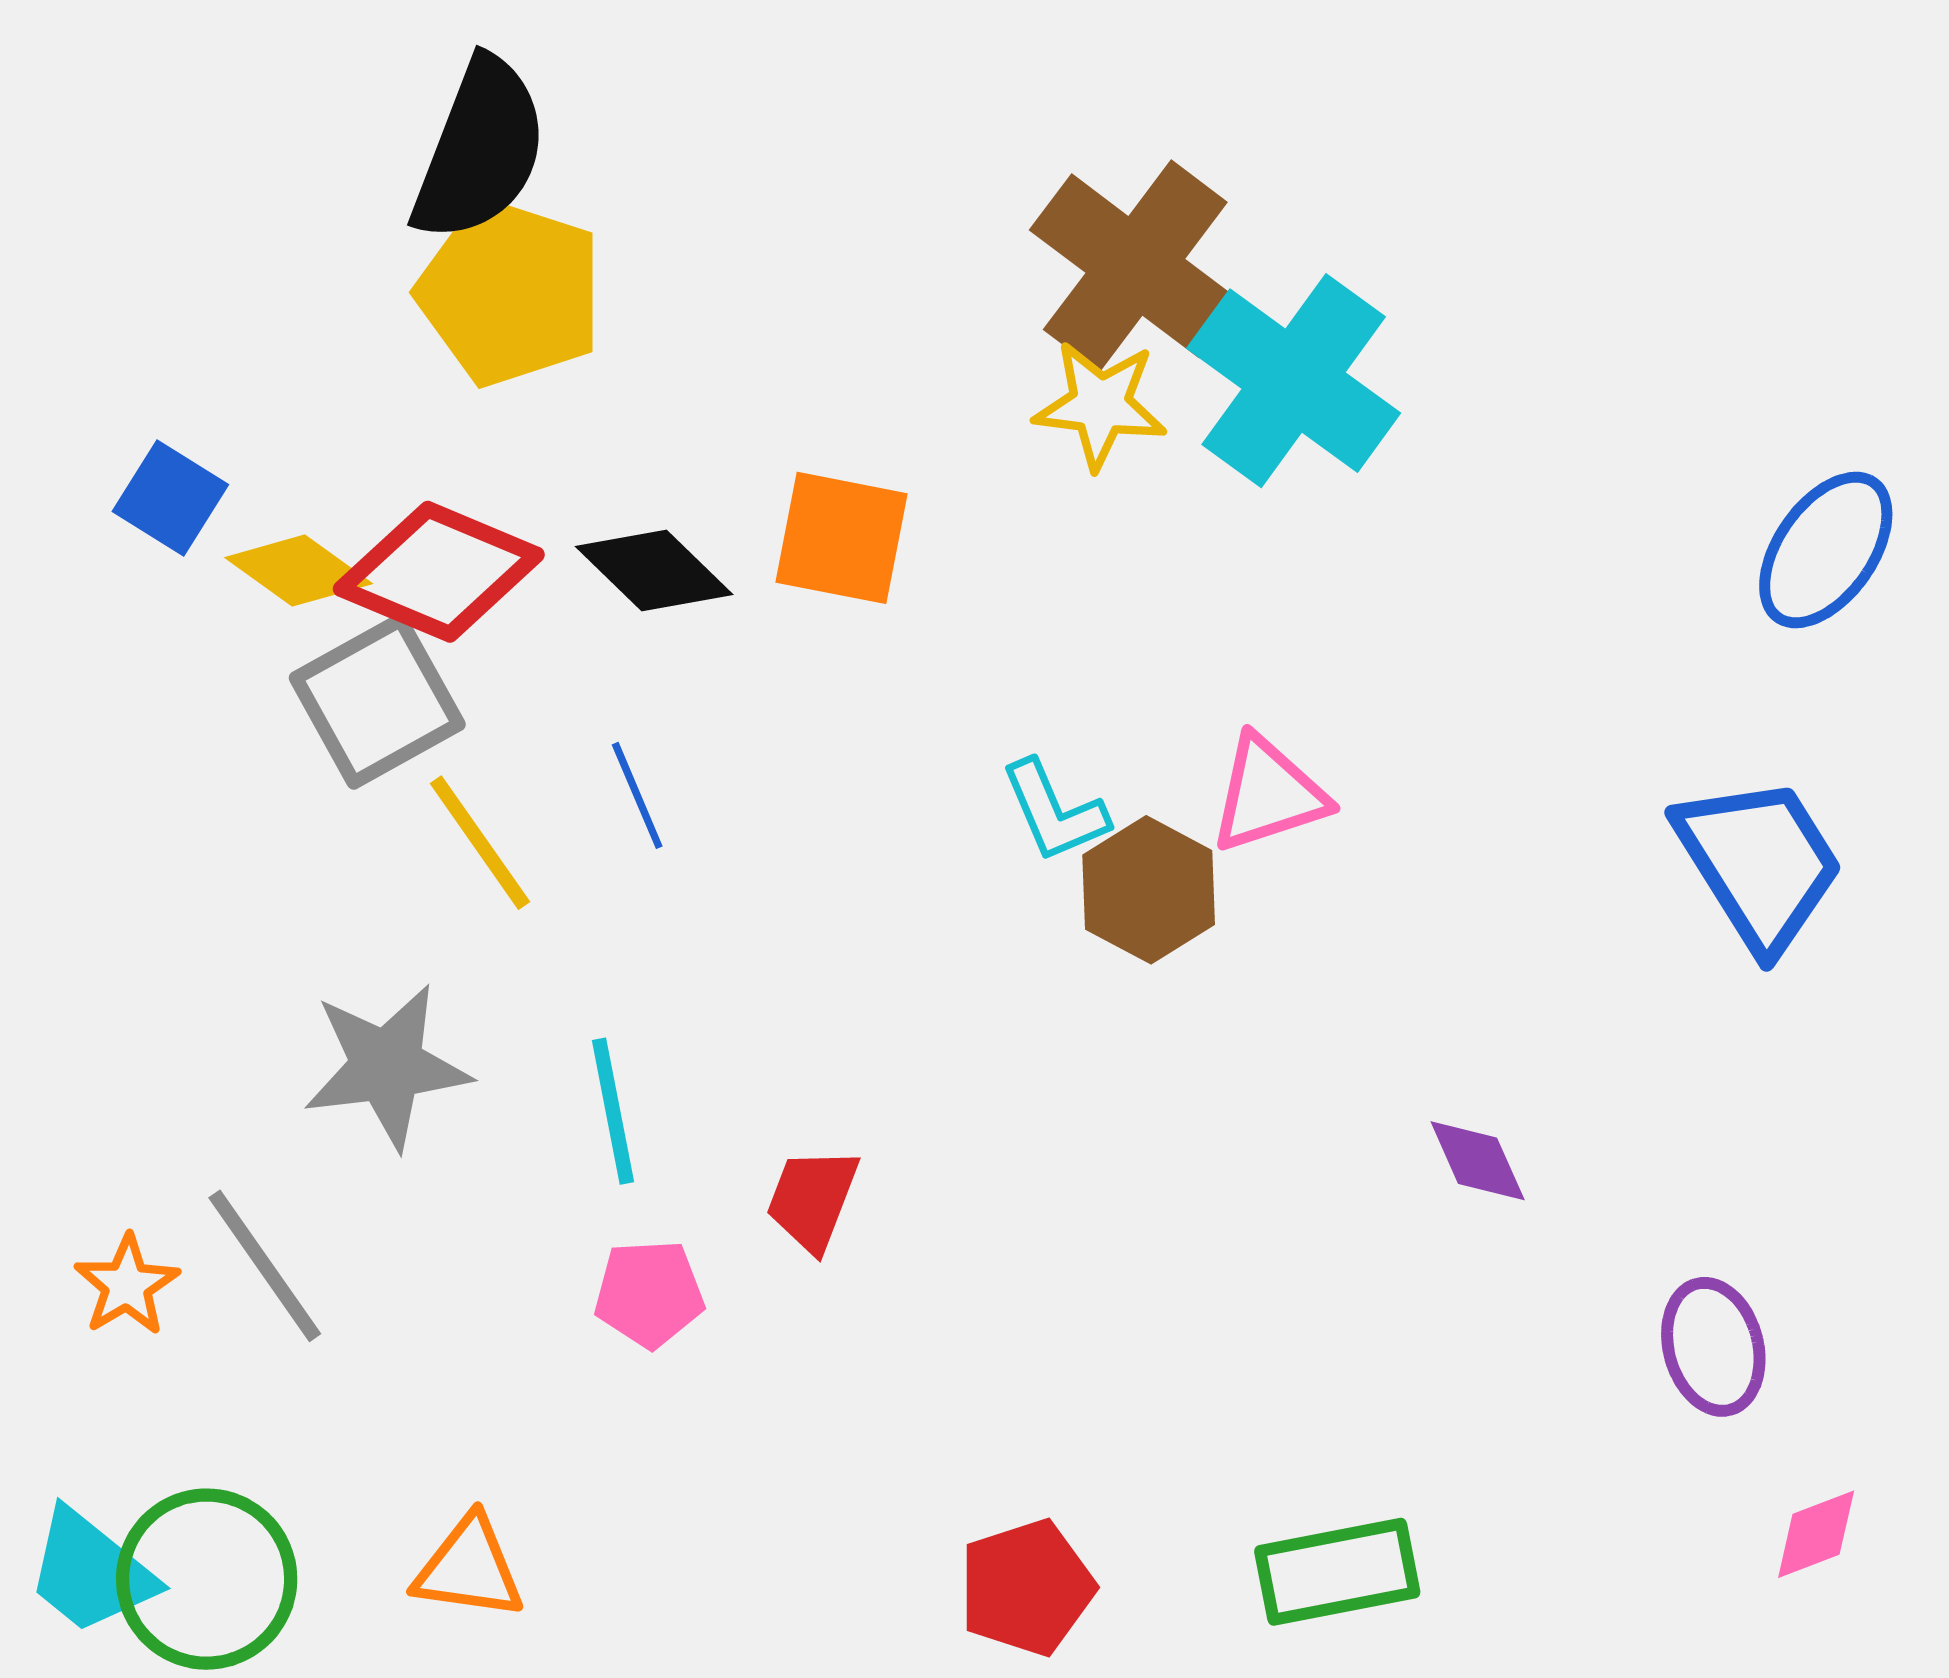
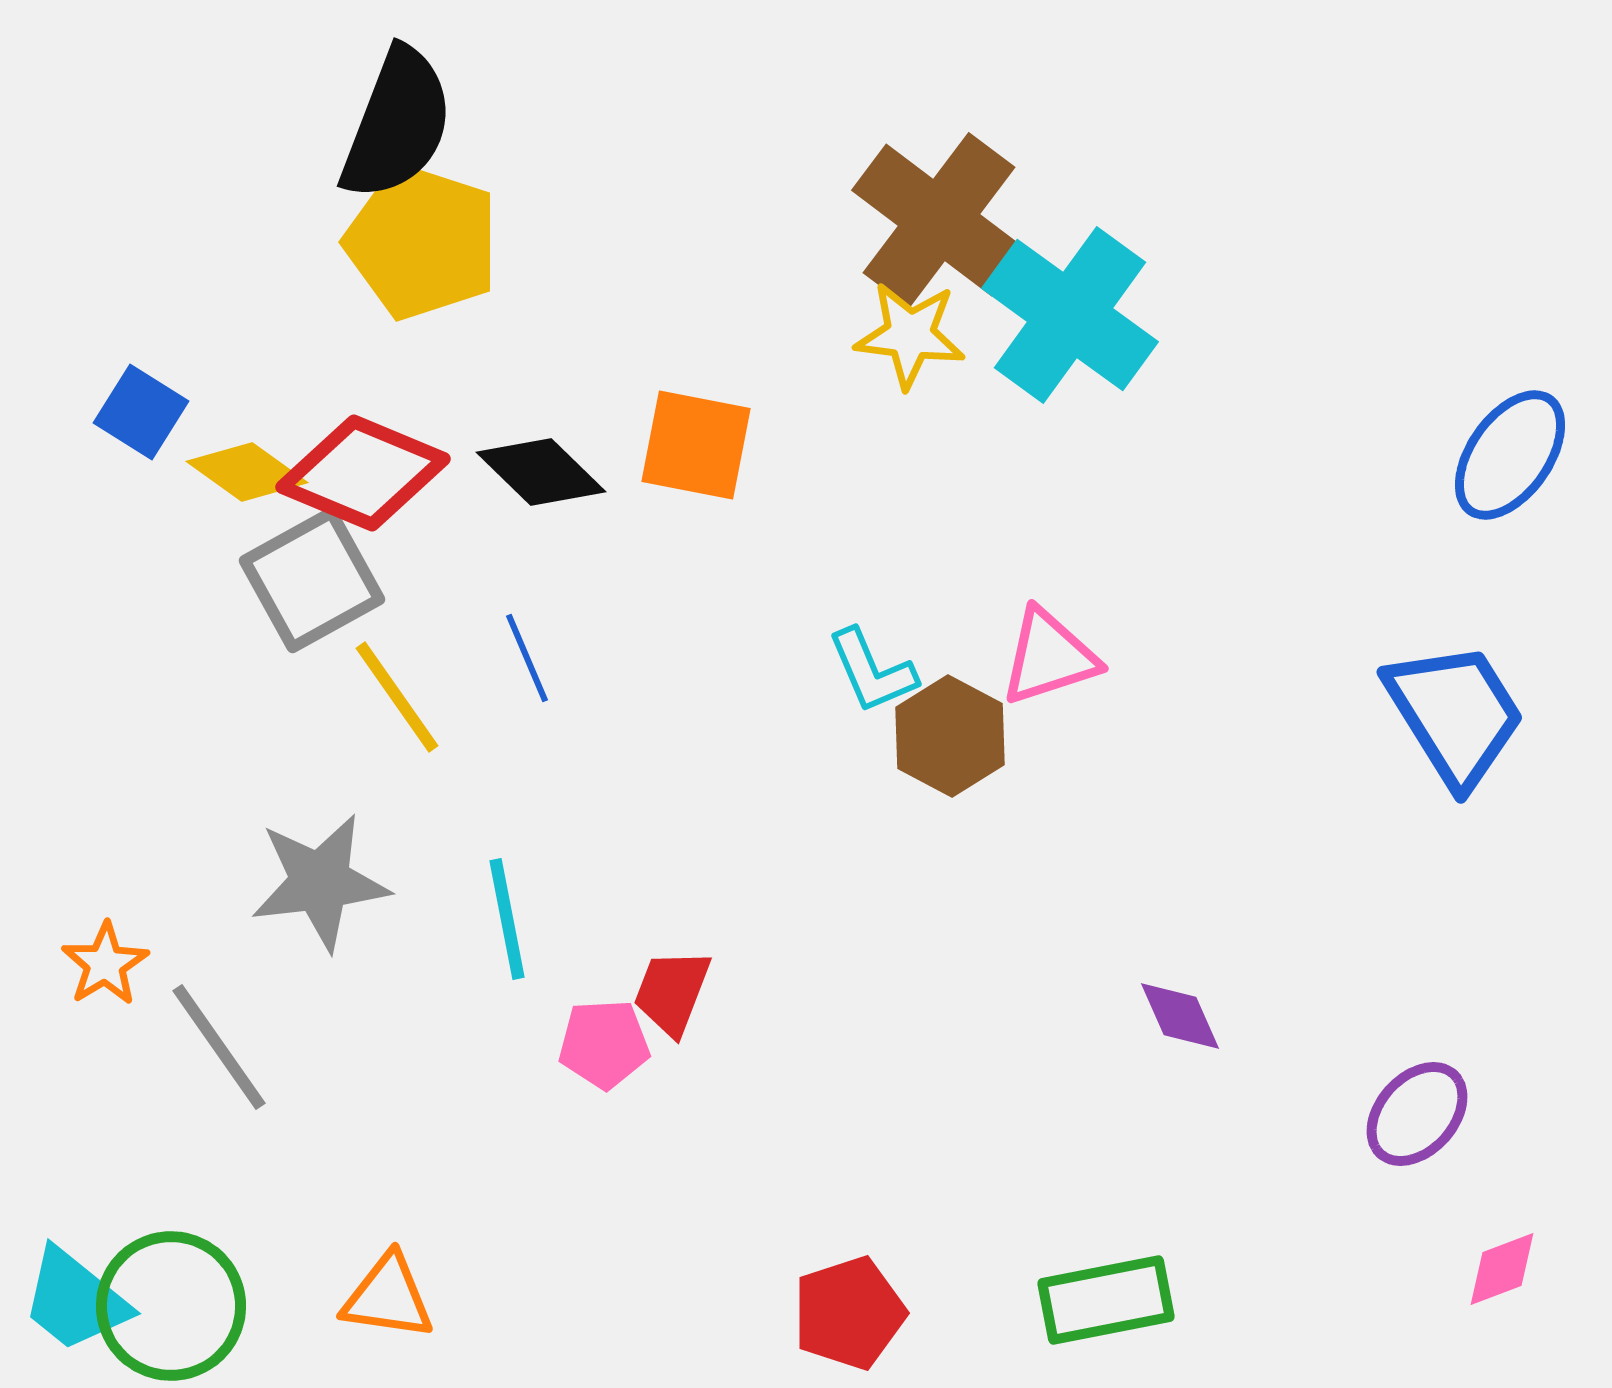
purple diamond: (1478, 1161) -> (1180, 1016), moved
orange star: (127, 1285) -> (105, 964), moved
pink pentagon: (649, 1294) -> (604, 1044), moved
purple ellipse: (1713, 1347) -> (1417, 1114), turned 57

